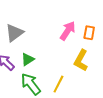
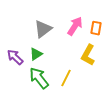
gray triangle: (14, 33) -> (43, 29), moved

